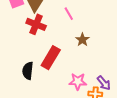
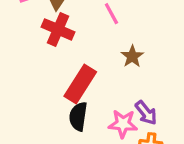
black semicircle: (28, 71) -> (78, 116), moved
purple arrow: (104, 83) -> (146, 113), moved

